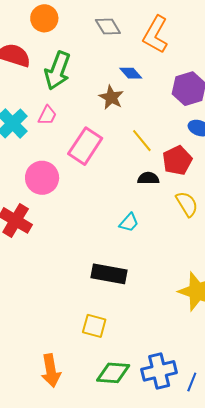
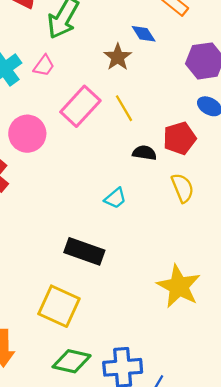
yellow line: (142, 141) -> (124, 108), moved
yellow square: (94, 326) -> (59, 306), size x1.5

